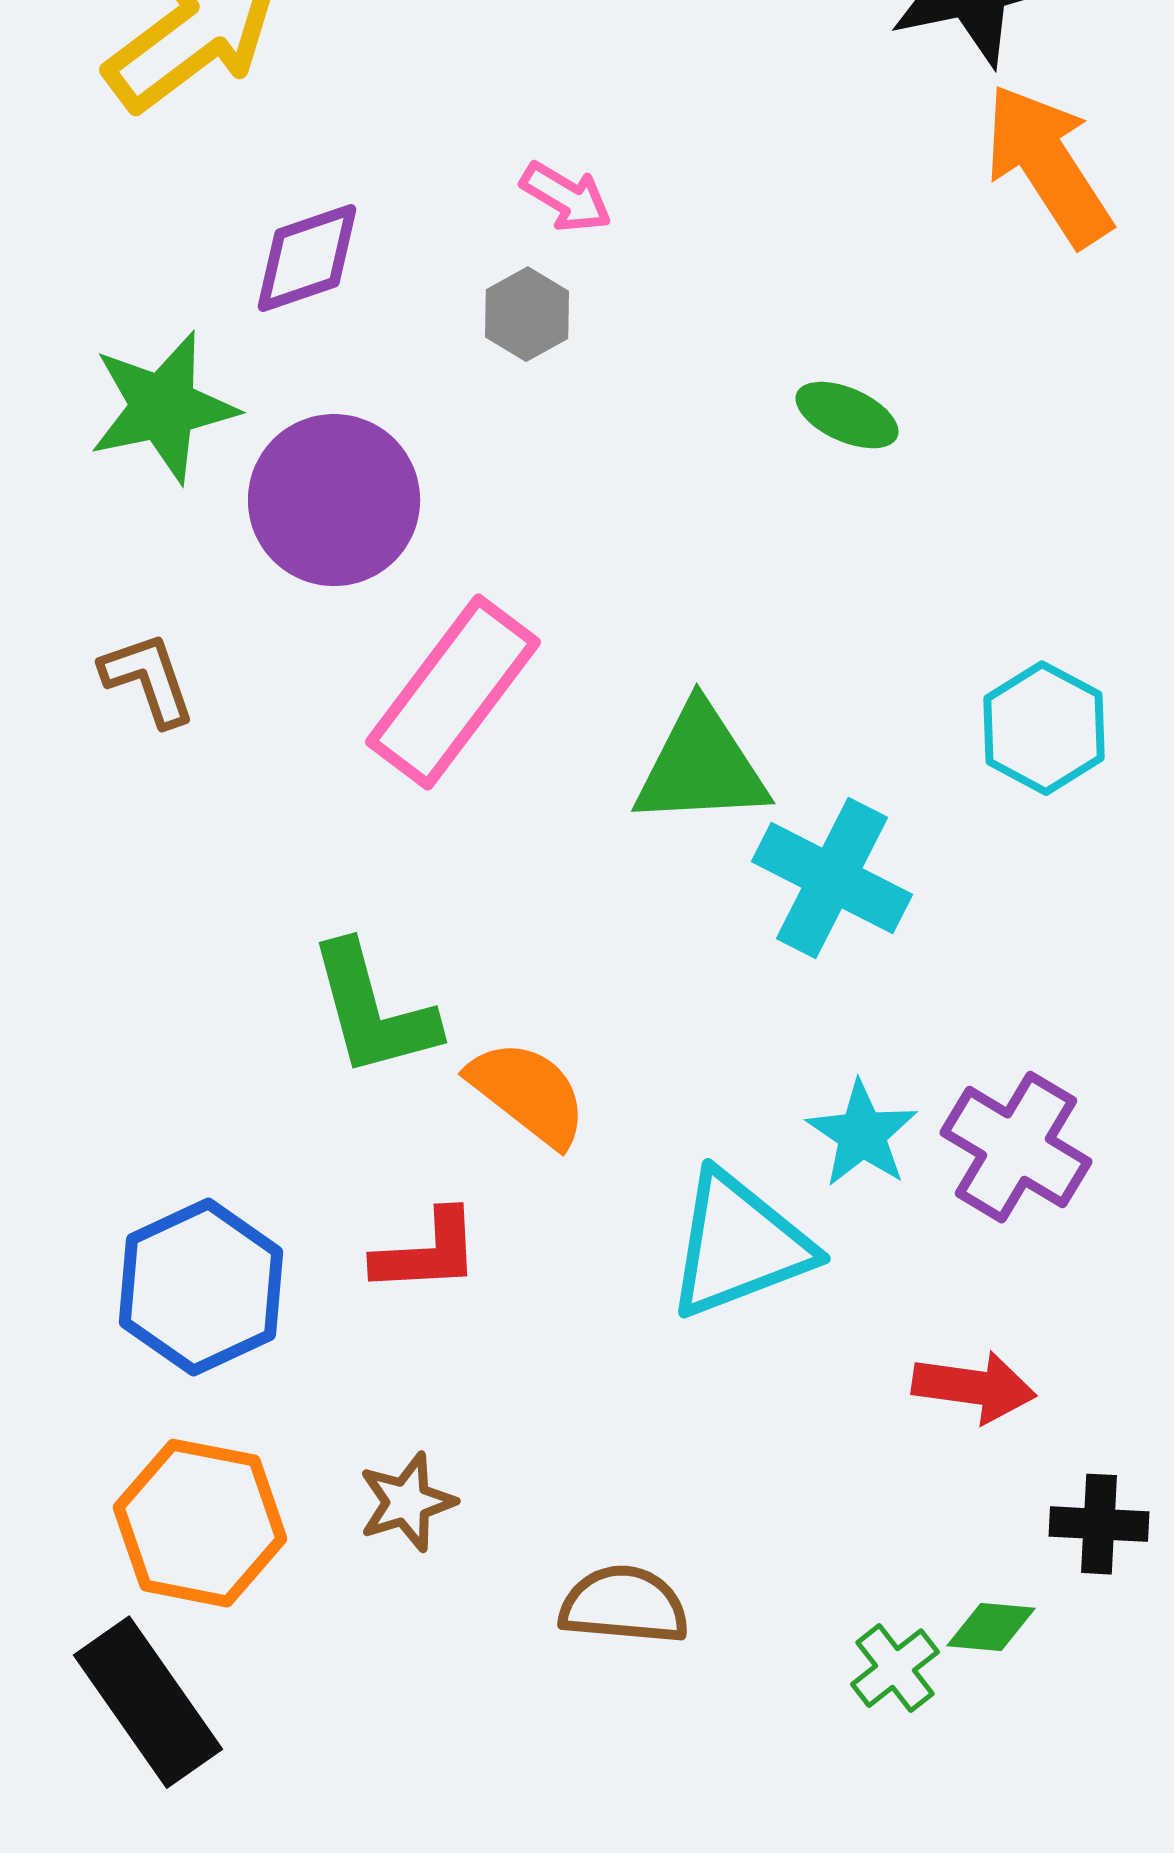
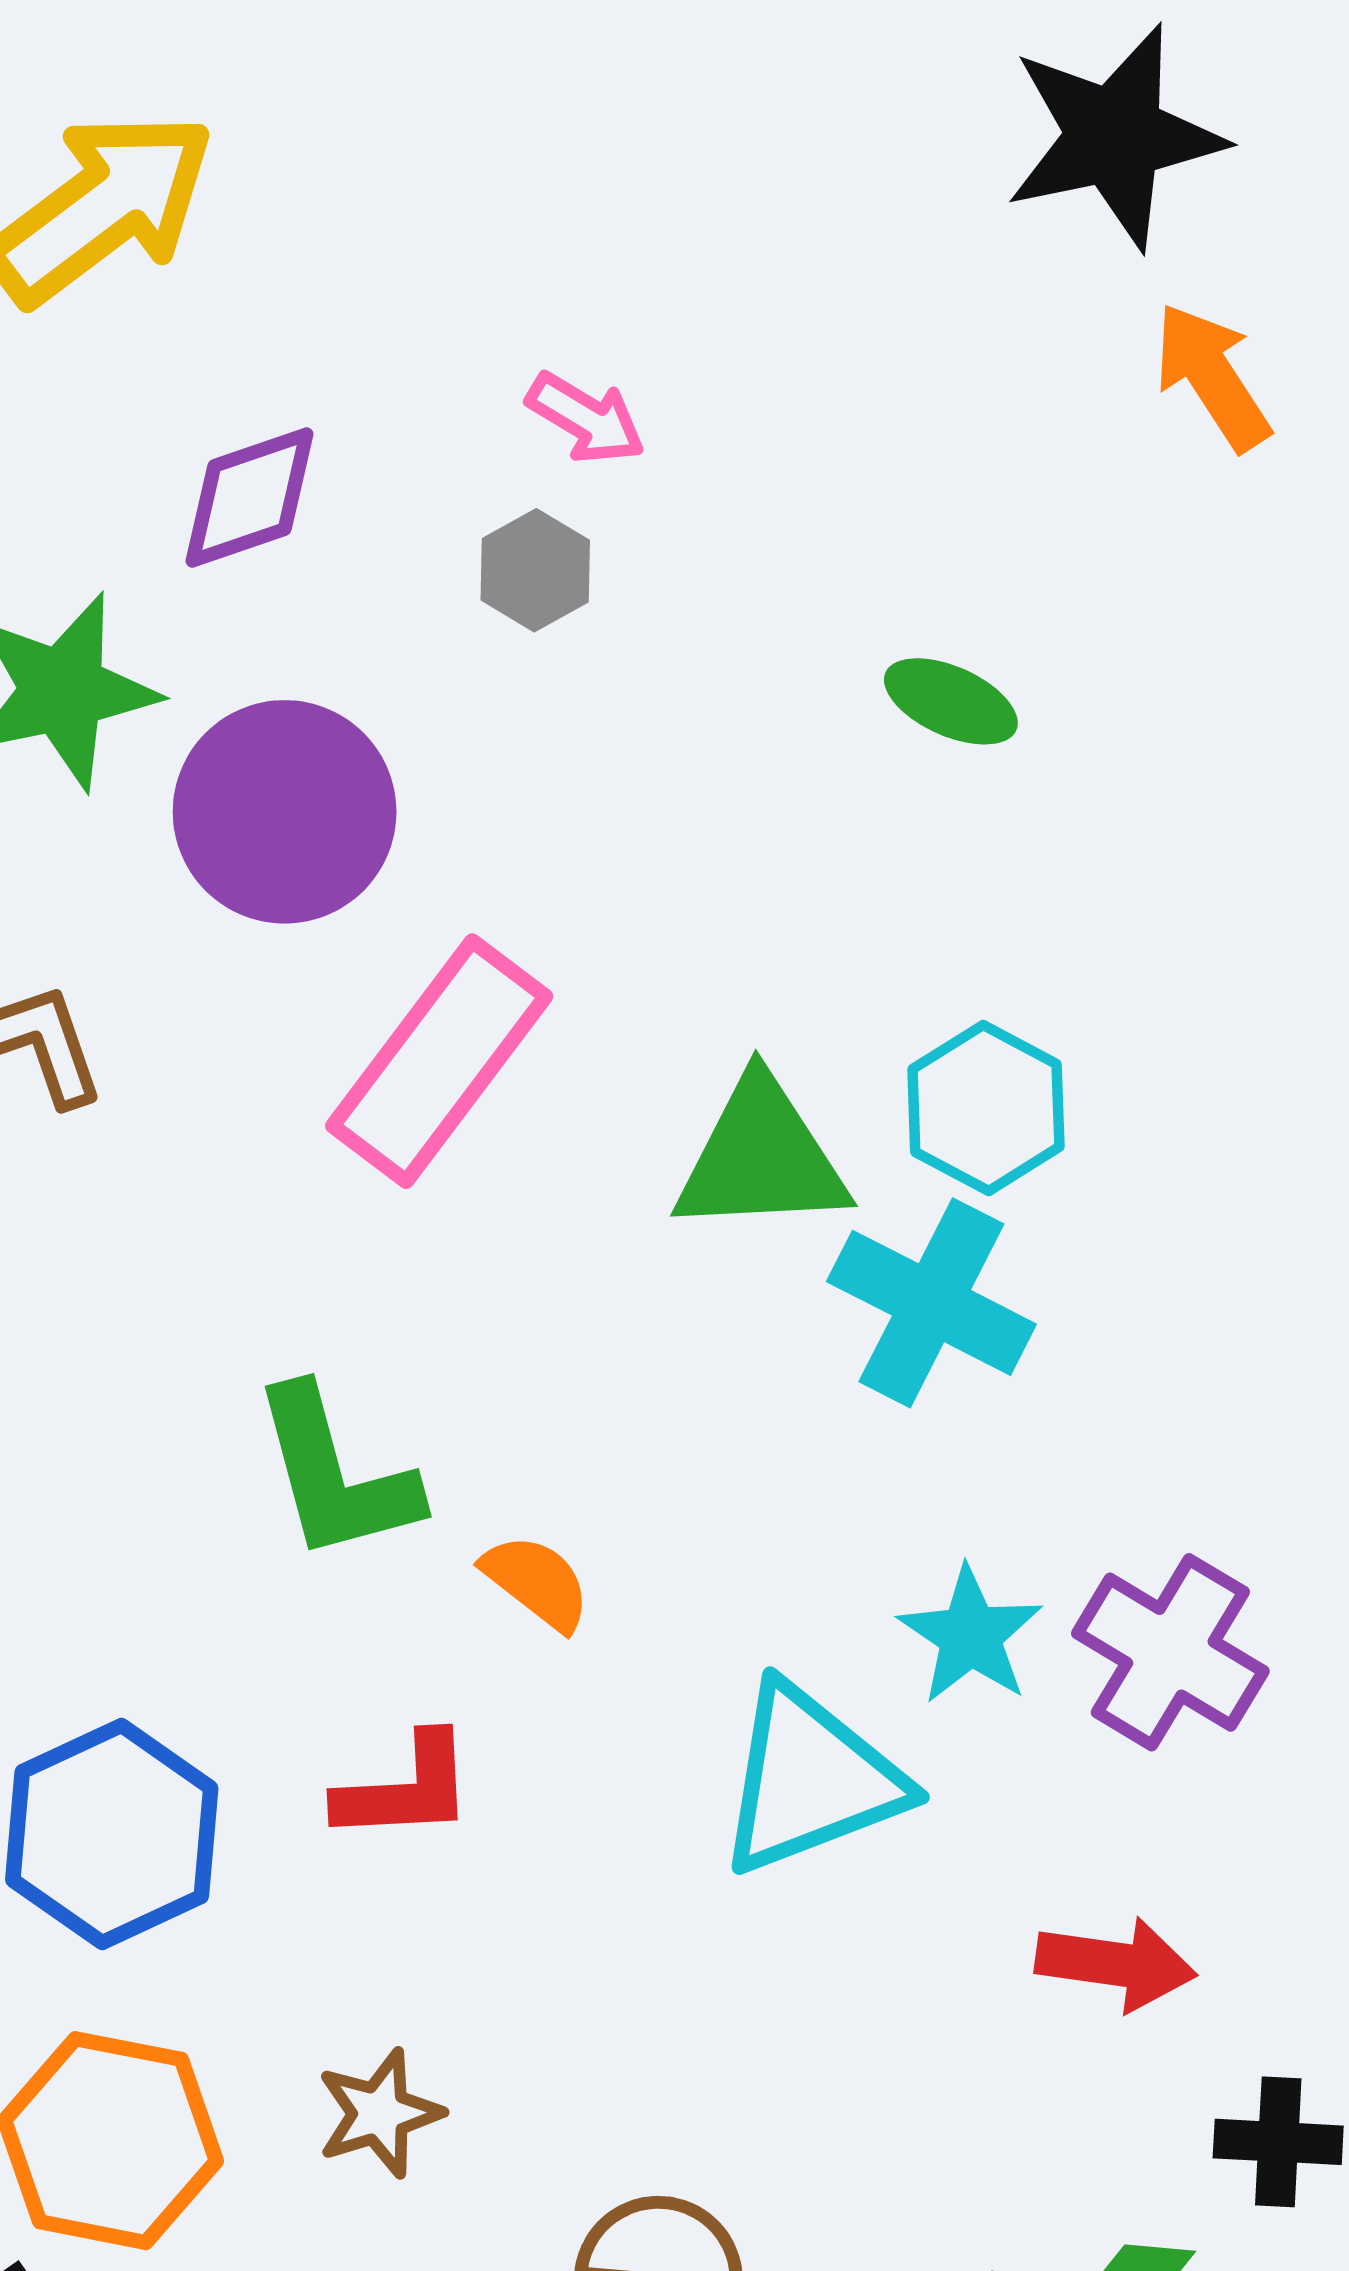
orange arrow: (1048, 165) -> (1212, 377), size x0.7
cyan hexagon: (1044, 728) -> (986, 1108), moved
orange semicircle: (528, 1093) -> (537, 1582), size x0.7

